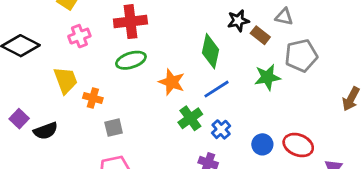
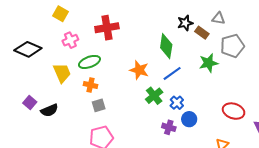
green ellipse: (131, 60) -> (89, 62), moved
orange cross: (93, 98) -> (91, 85), moved
blue circle: (262, 144) -> (189, 119), moved

